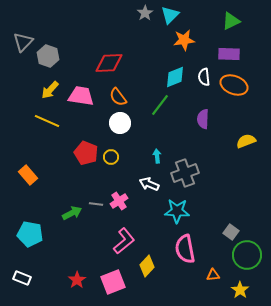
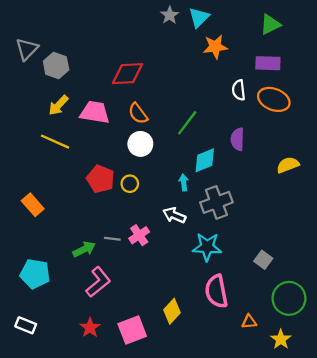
cyan diamond: (175, 77) -> (205, 160), moved
gray square: (231, 232) -> (263, 260), moved
pink L-shape: (124, 241) -> (98, 282), moved

